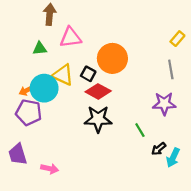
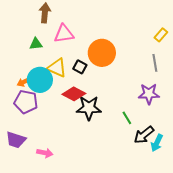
red diamond: (98, 91) -> (74, 94), moved
black arrow: (159, 149) -> (144, 135), size x1.5
purple trapezoid: (18, 154) -> (16, 140), turned -55

